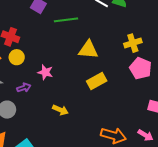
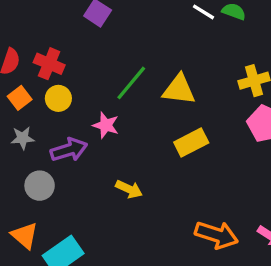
green line: (66, 20) -> (131, 83), moved, turned -45
purple arrow: (24, 88) -> (69, 150), size x1.5

